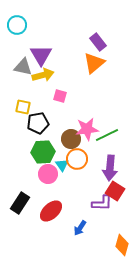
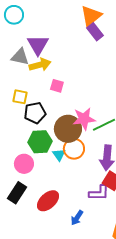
orange triangle: (94, 63) -> (91, 16), moved
brown circle: (71, 139) -> (68, 129), size x1.4
pink circle: (48, 174) -> (24, 164), moved

